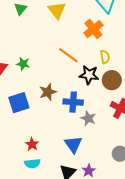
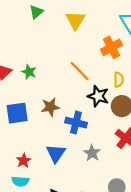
gray star: (88, 118) -> (92, 153), moved
blue triangle: (73, 144) -> (56, 153), moved

